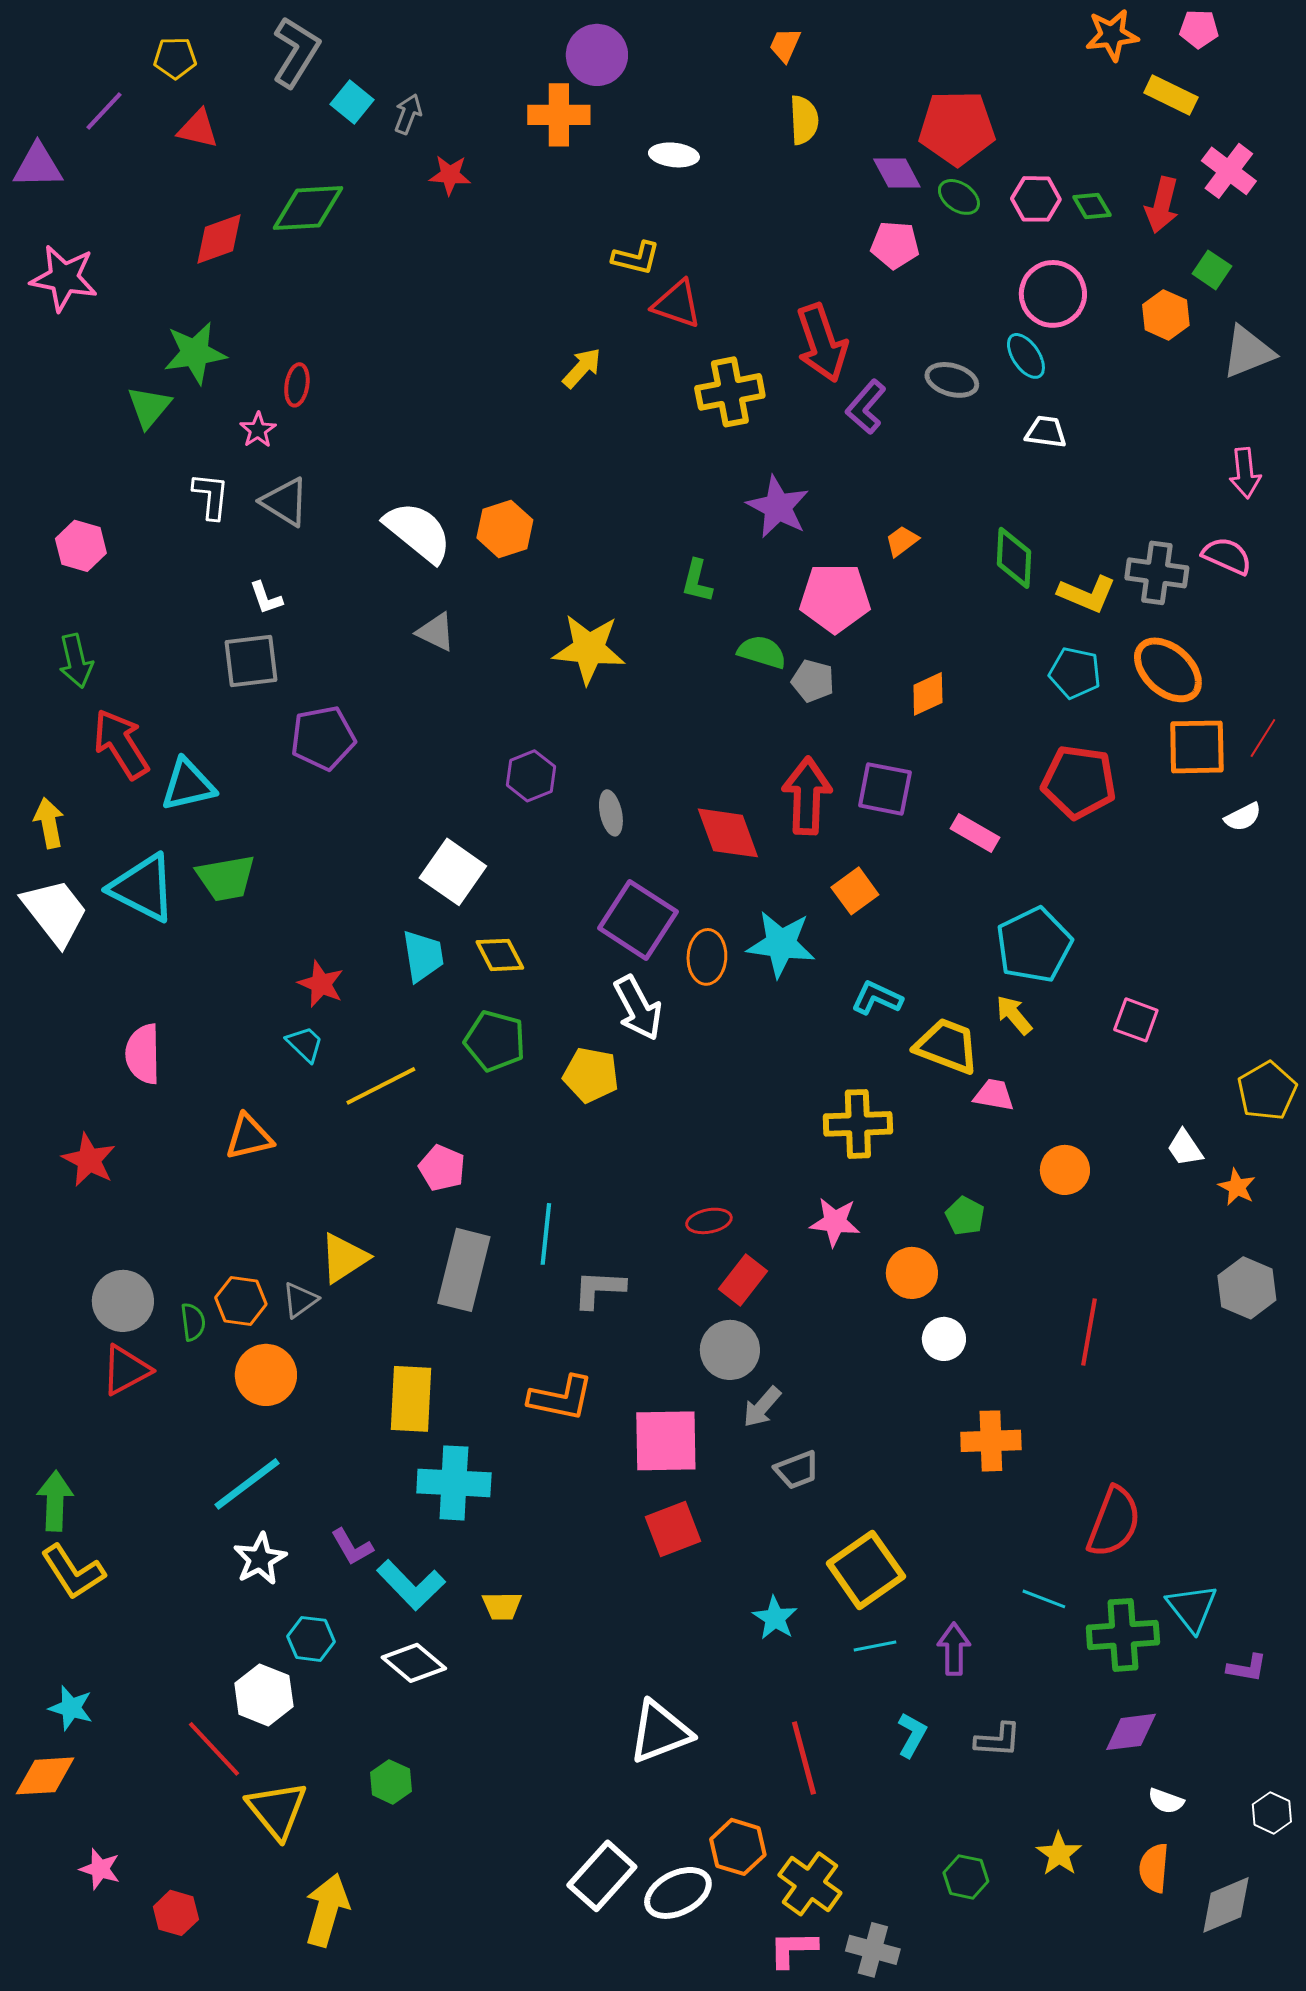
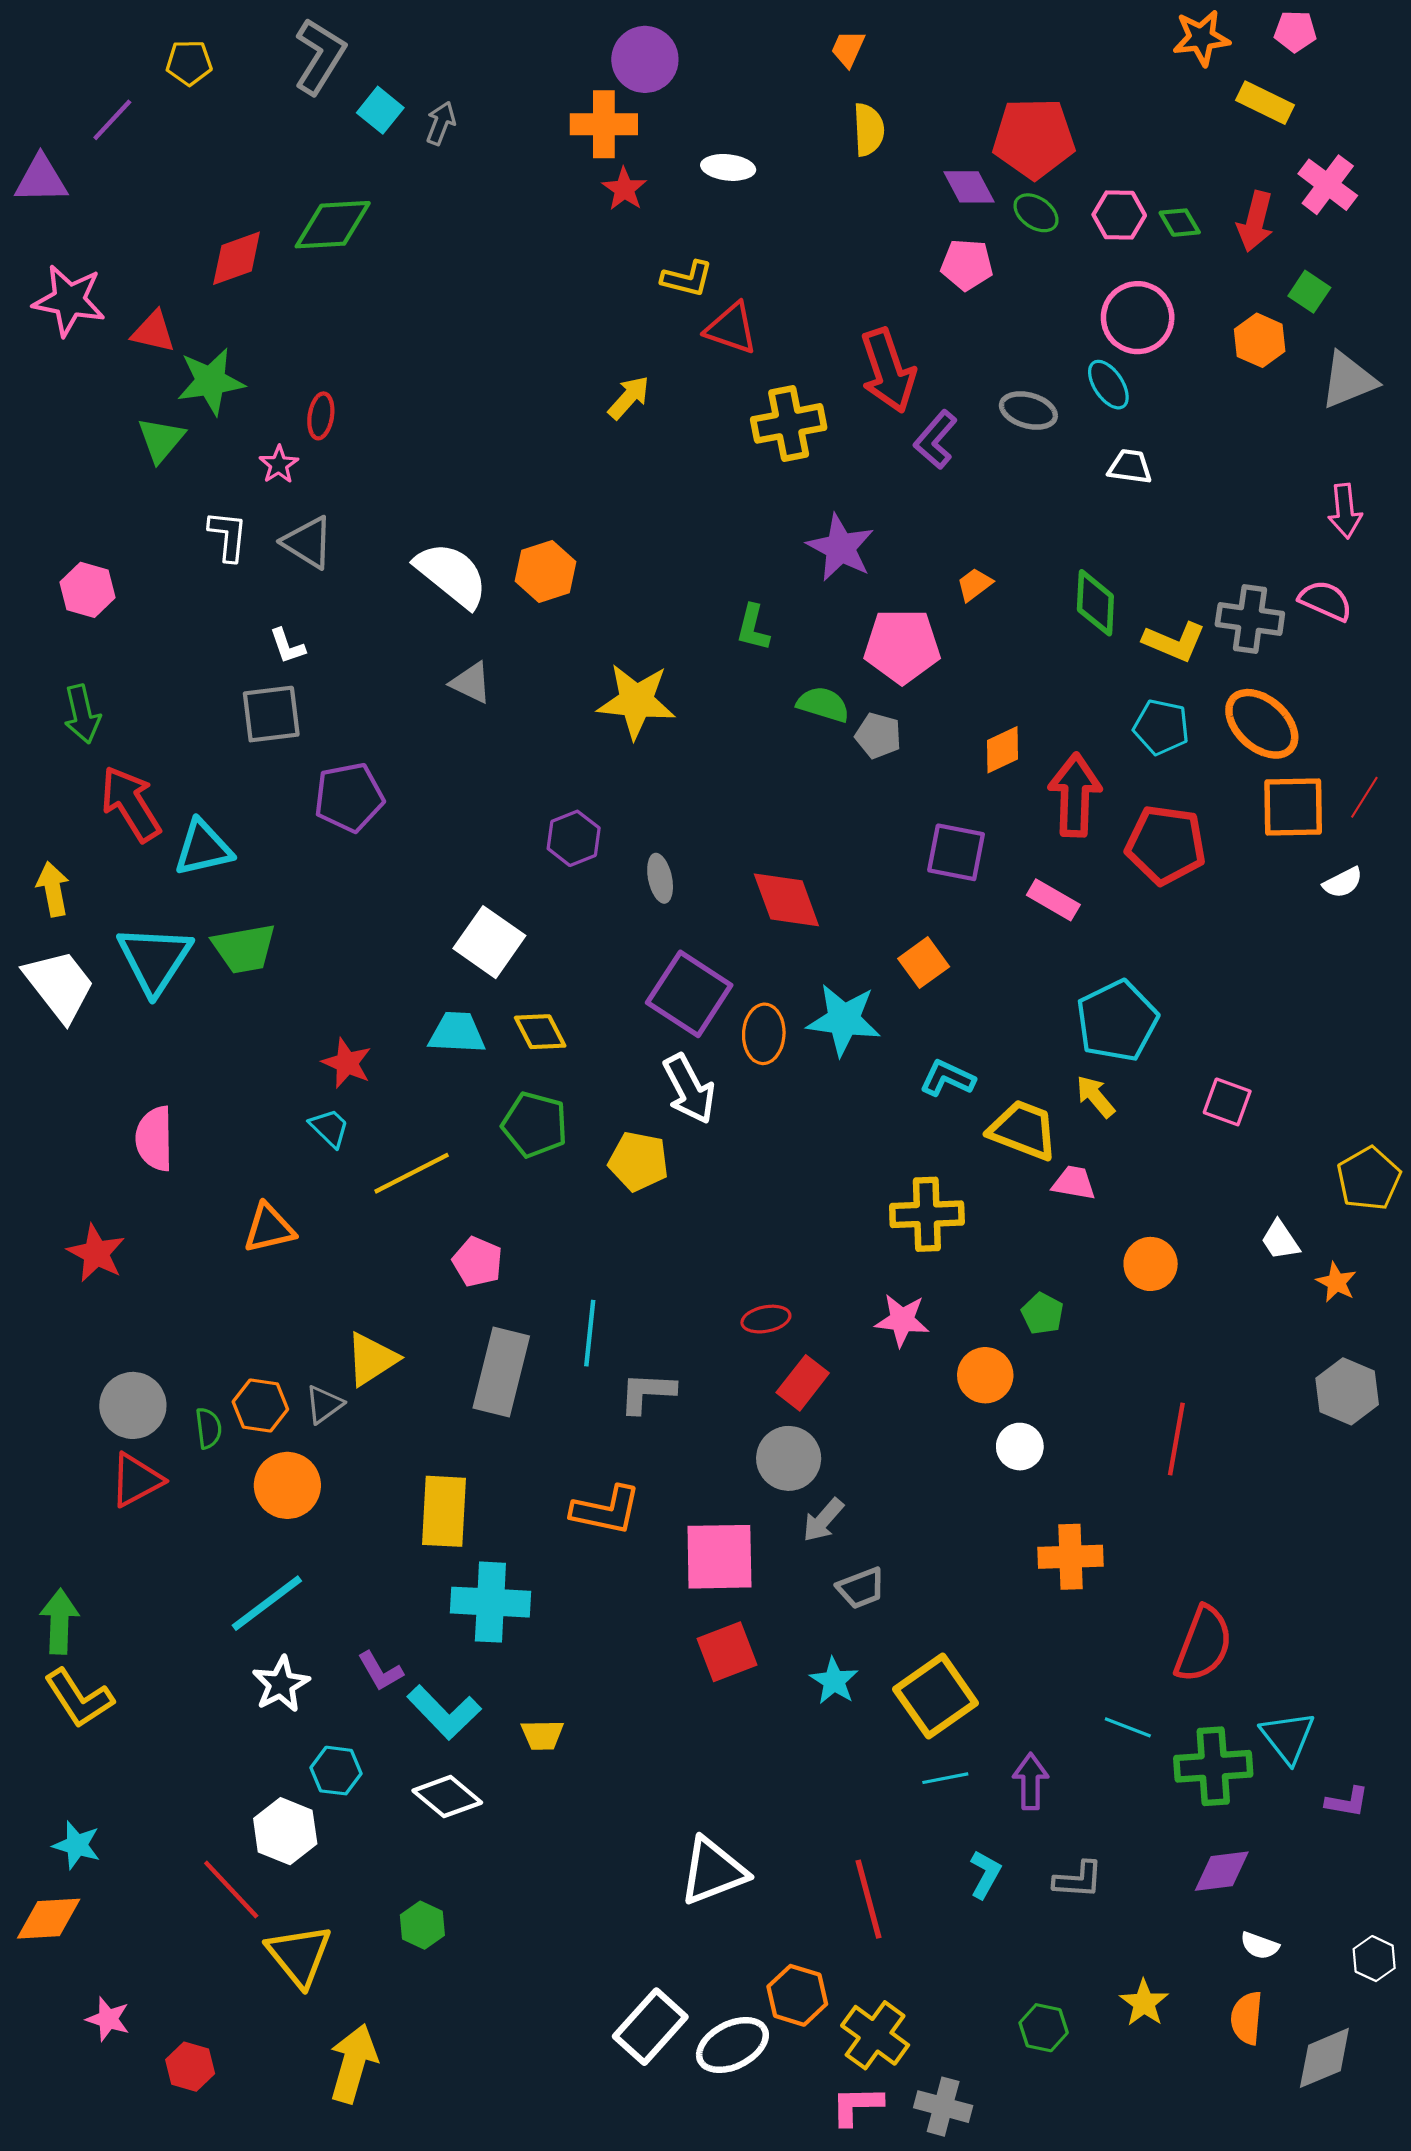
red triangle: (198, 129) -> (153, 332), moved
red star: (450, 175) -> (624, 189), moved, turned 30
red arrow: (807, 796) -> (1075, 795), moved
cyan triangle: (143, 888) -> (154, 959), turned 36
cyan trapezoid: (423, 956) -> (457, 1033), turned -78
cyan star: (775, 1618) -> (834, 1681), moved

